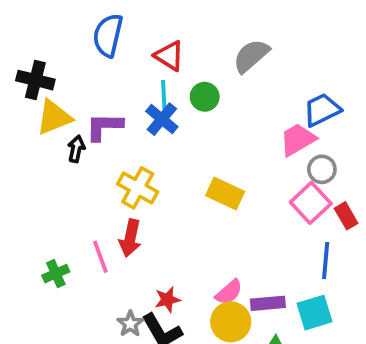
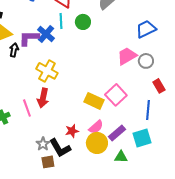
blue cross: (162, 119) -> (46, 34), moved
pink trapezoid: (298, 140) -> (127, 56), moved
yellow rectangle: (225, 194) -> (94, 101), moved
pink square: (311, 203) -> (116, 95), moved
red star: (167, 300) -> (72, 131), moved
purple rectangle: (268, 303) -> (117, 133), turned -36

